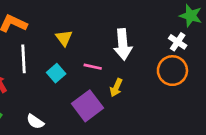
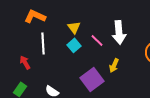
pink line: (93, 67) -> (97, 40), moved, turned 32
cyan square: (56, 73) -> (74, 45), moved

